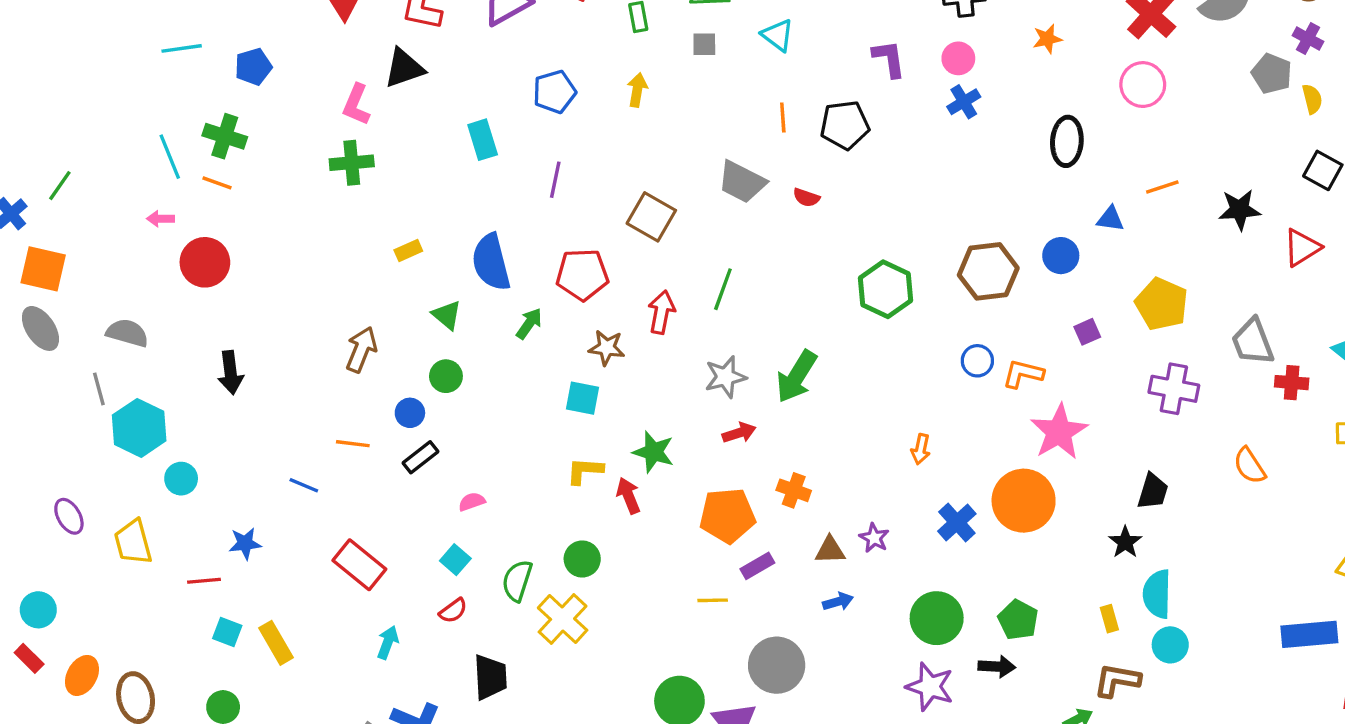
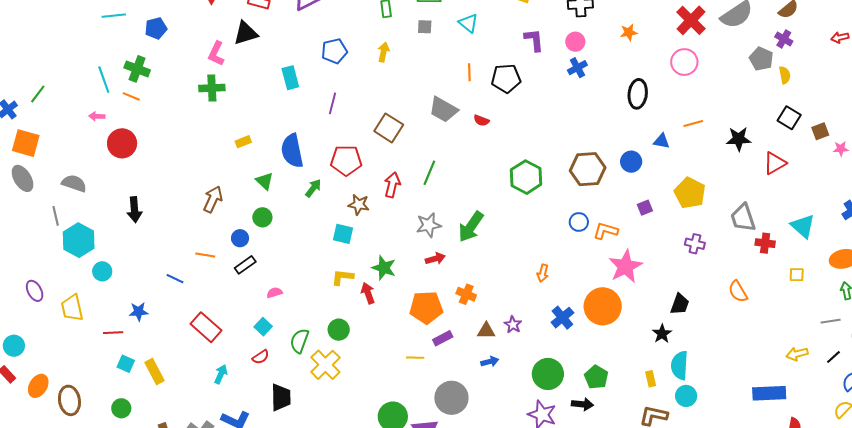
purple cross: (1174, 389) -> (695, 244), size x0.7

